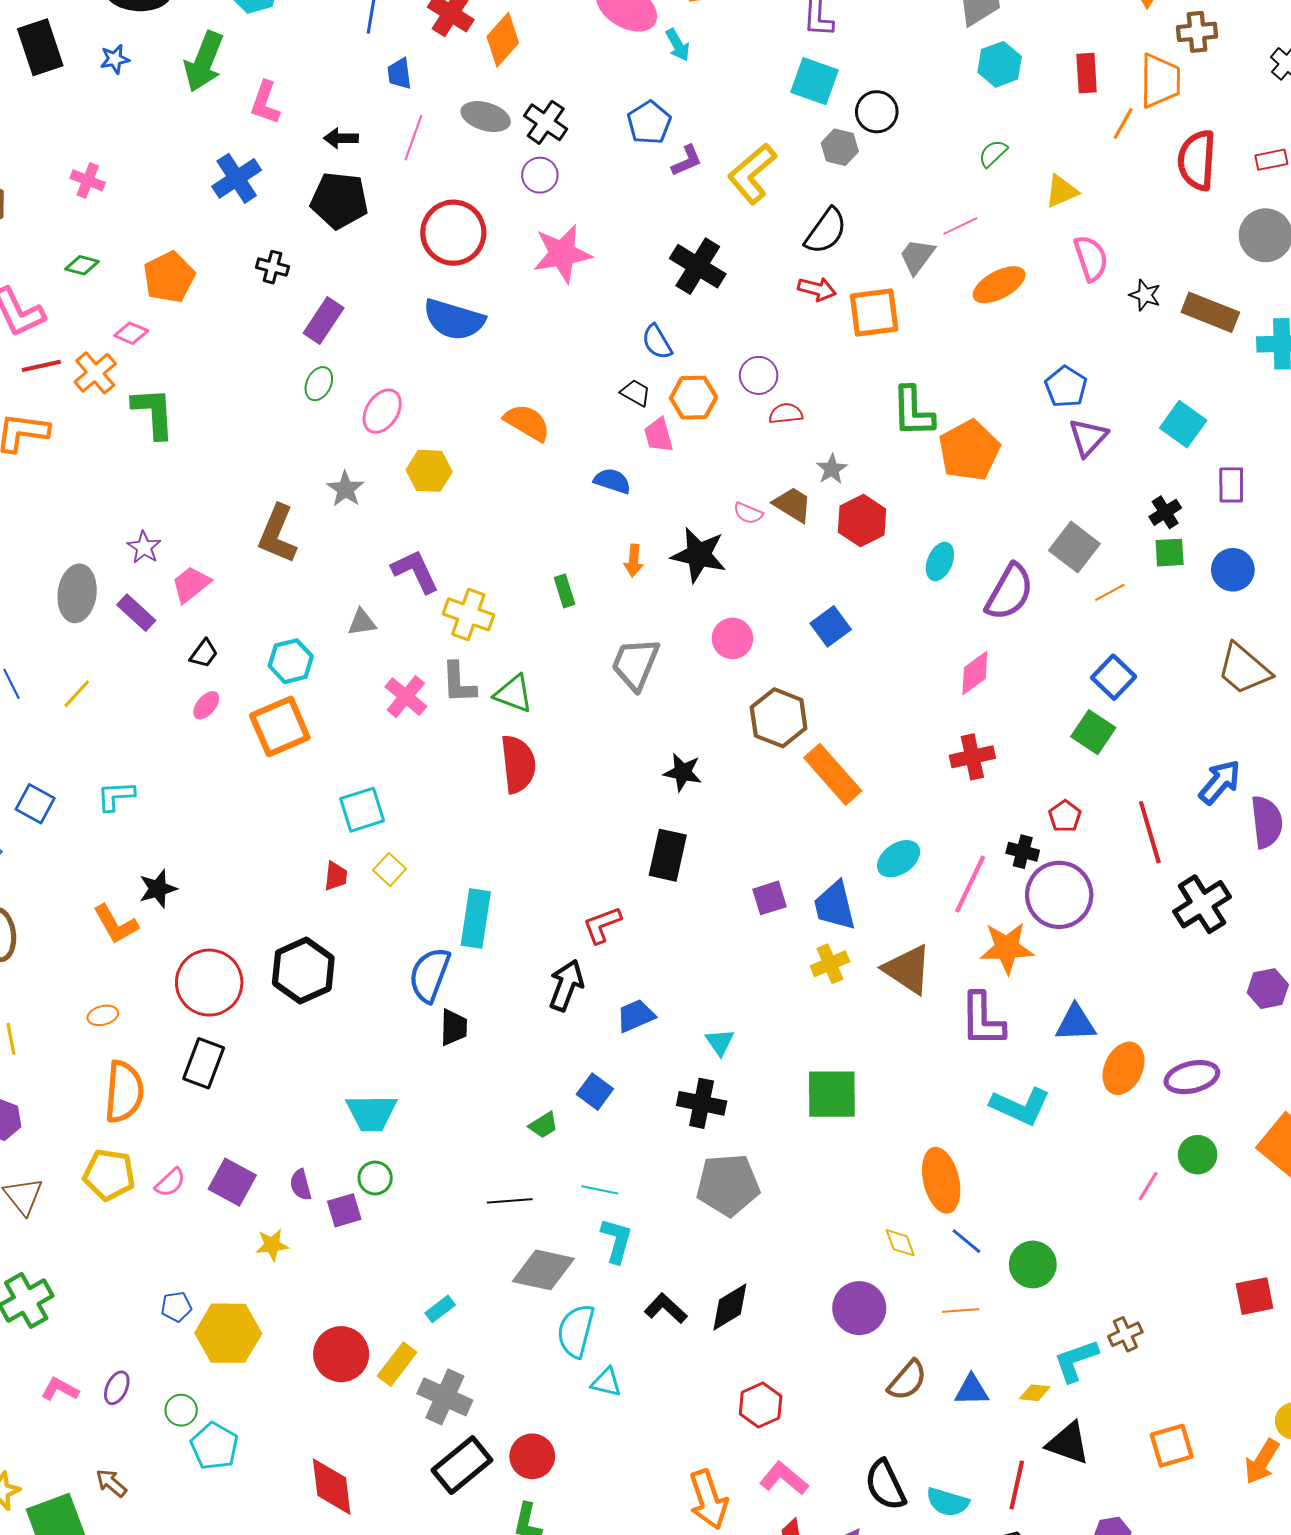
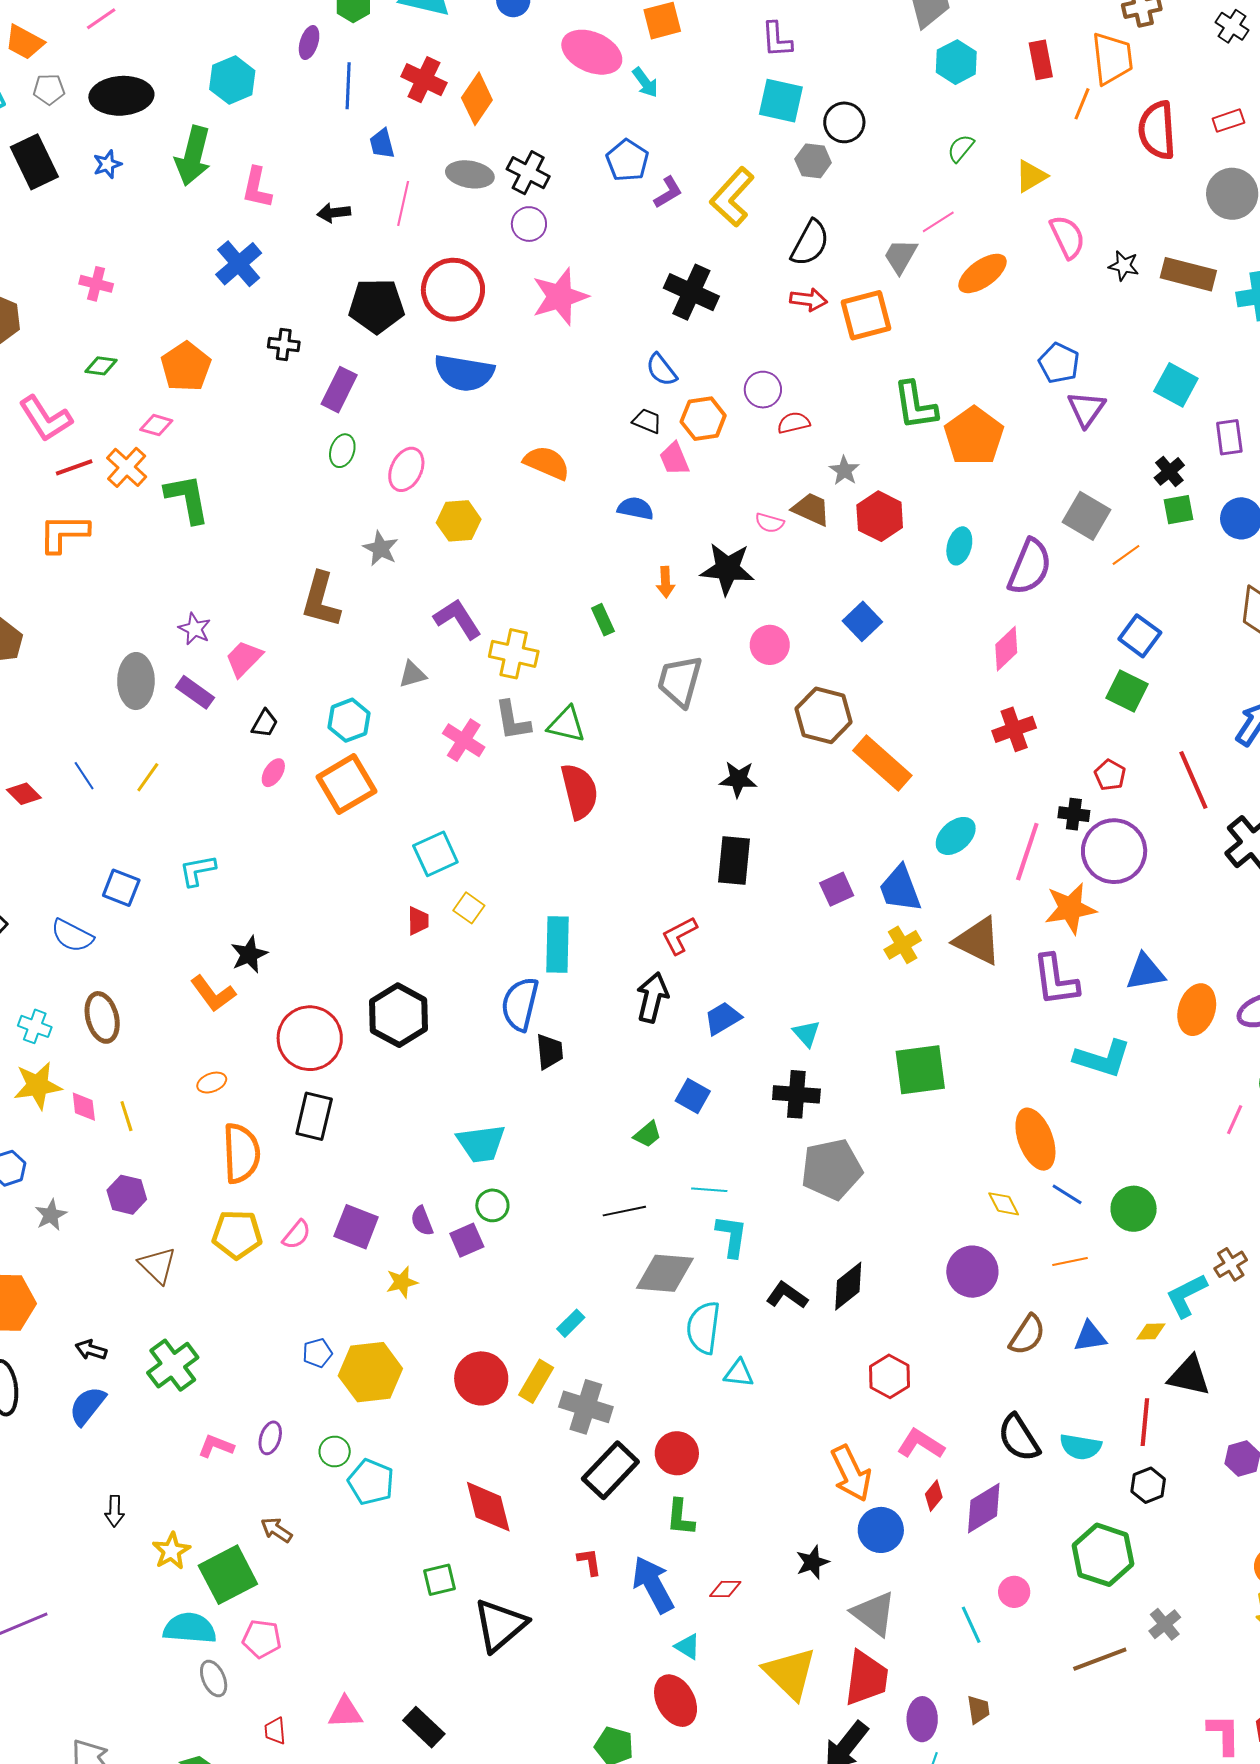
black pentagon: (339, 200) -> (376, 306), moved

